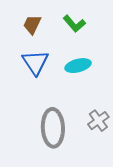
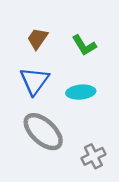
gray ellipse: (53, 128) -> (43, 132), moved, turned -54

